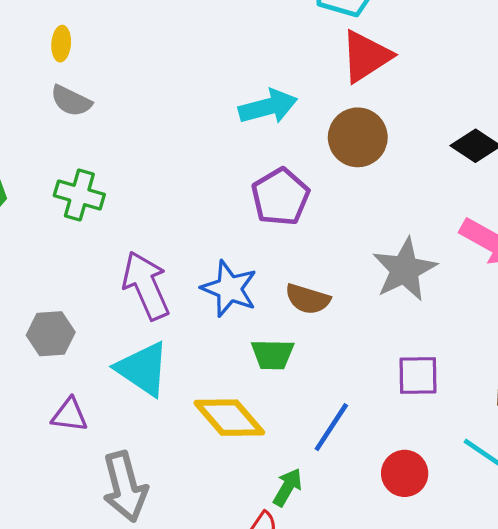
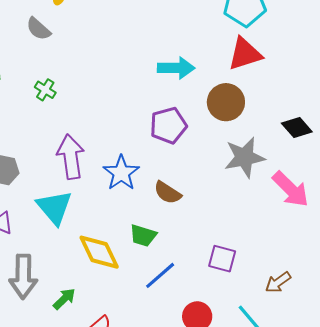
gray semicircle: (71, 101) -> (38, 29), moved
green cross: (79, 195) -> (45, 90), size x0.7
gray star: (404, 269) -> (244, 157), moved
green trapezoid: (273, 354) -> (143, 235), moved
green arrow: (288, 487) -> (64, 299), moved

